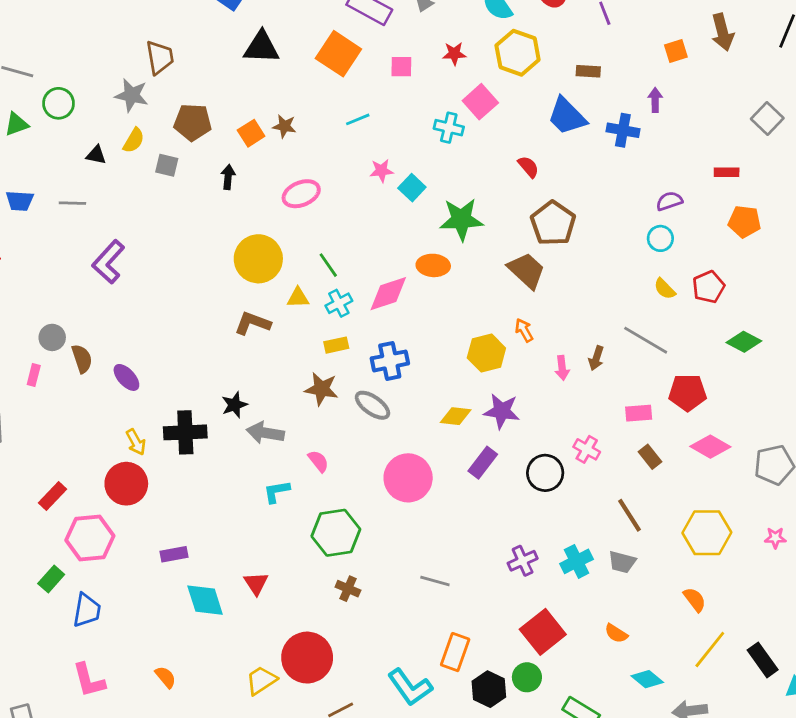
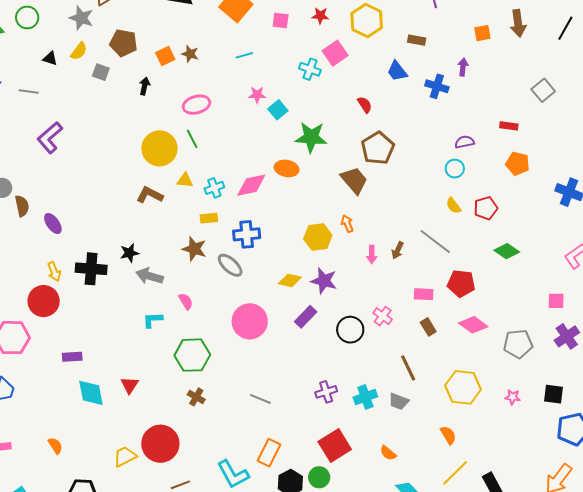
blue trapezoid: (567, 116) -> (397, 71), size x0.7
green line: (328, 265) -> (192, 139), moved

